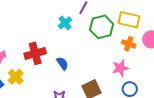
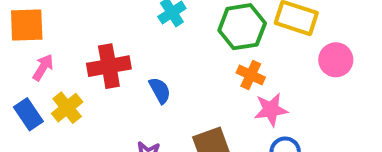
orange cross: (129, 44) -> (251, 75), moved

